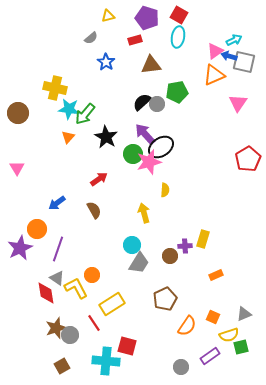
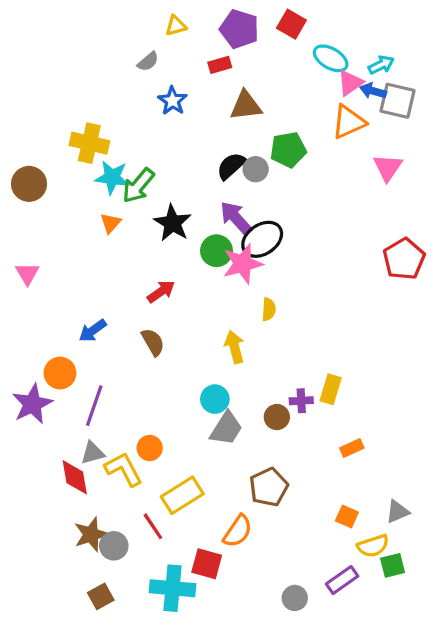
cyan ellipse: (178, 37) -> (331, 58), moved, turned -70
gray triangle: (57, 278) -> (93, 453), turned -49
orange semicircle: (187, 326) -> (238, 531), moved

